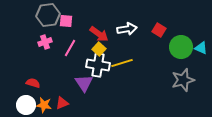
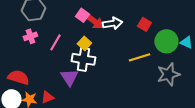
pink square: (66, 21) -> (82, 15), moved, turned 32
red arrow: (99, 34) -> (94, 21), moved
yellow line: (122, 63) -> (139, 57), moved
red semicircle: (33, 83) -> (18, 77), size x1.5

